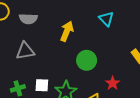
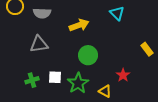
yellow arrow: (67, 31) -> (79, 25), turned 48
green circle: (87, 60) -> (88, 55), moved

